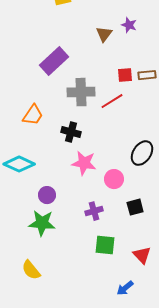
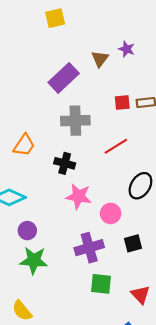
purple rectangle: (54, 61) -> (64, 78), moved
red line: (112, 101) -> (116, 146), moved
purple circle: (47, 195) -> (27, 231), moved
purple cross: (94, 211) -> (89, 248), size x1.5

